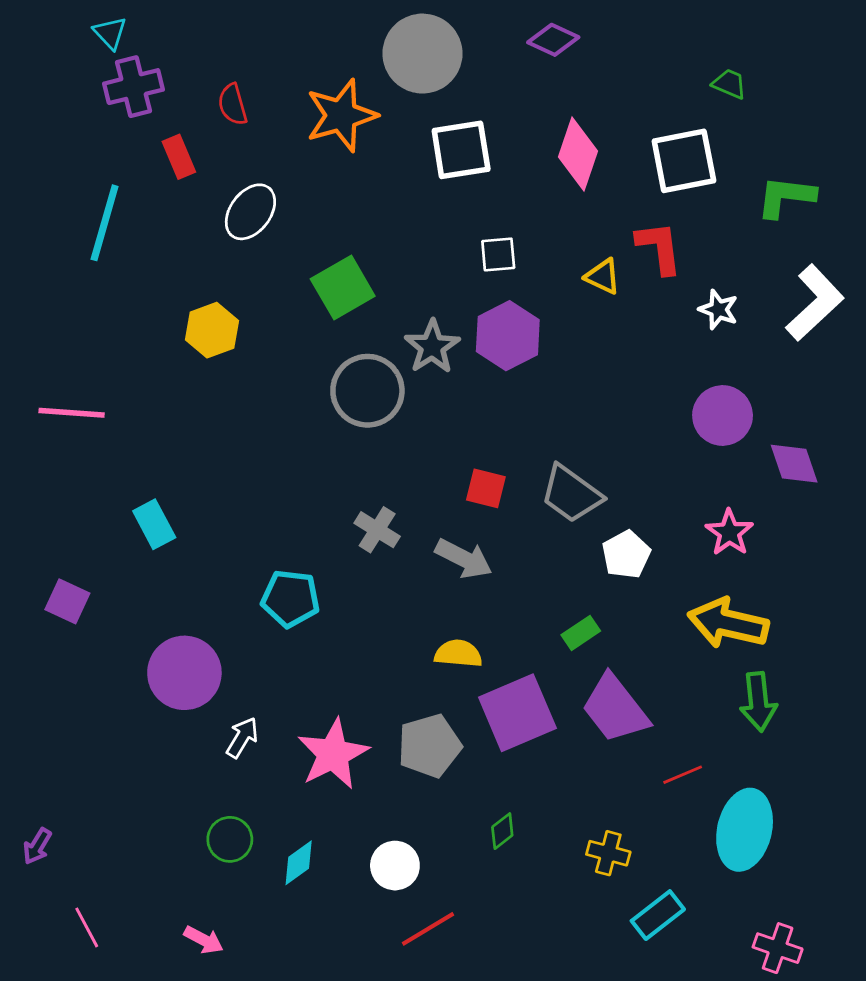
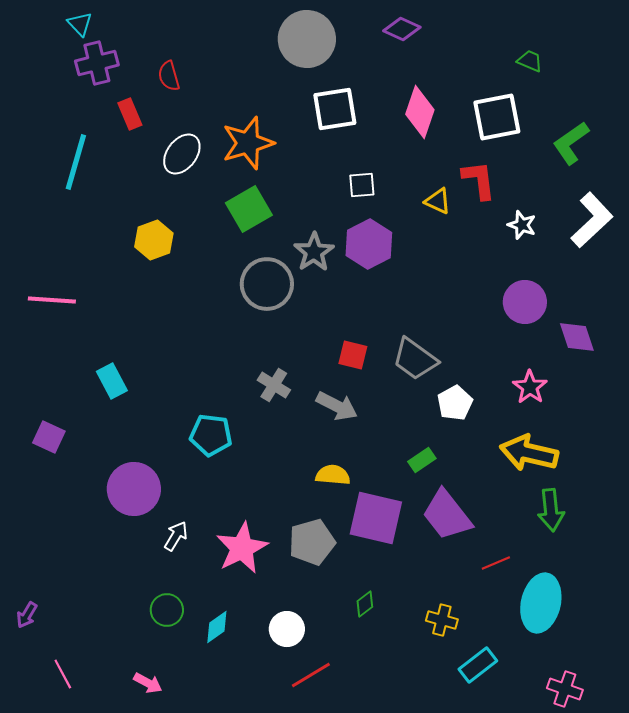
orange star: (341, 115) -> (248, 143), moved
green L-shape: (786, 197) -> (571, 143), turned -42
purple square: (517, 713) -> (376, 518), turned 36

